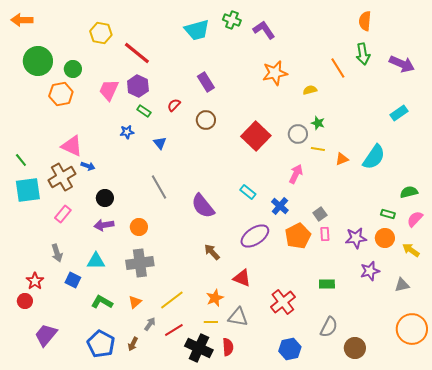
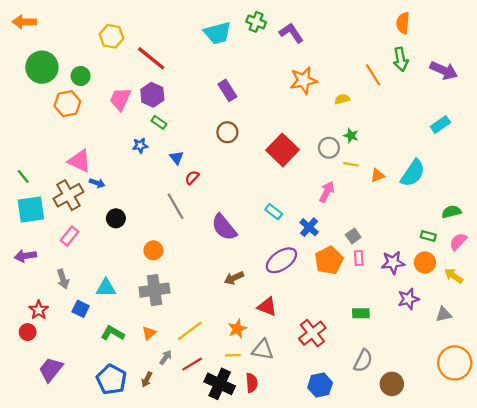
red semicircle: (174, 105) -> (192, 178), moved
purple arrow: (104, 225) -> (25, 256), moved
brown arrow: (212, 252) -> (234, 278), turned -72

